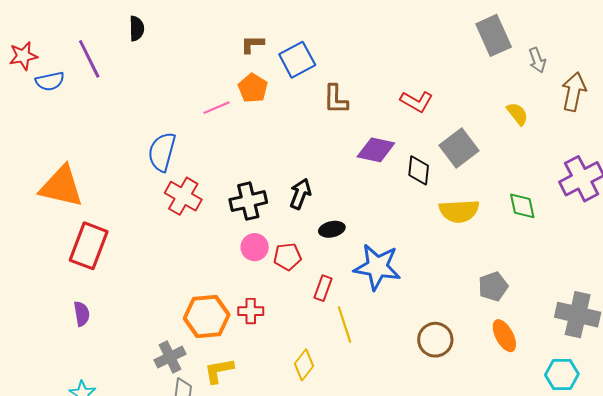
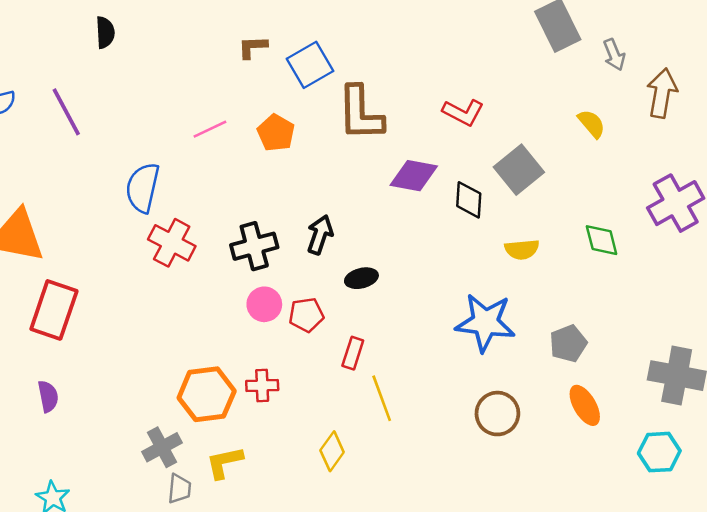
purple line: (89, 59) -> (66, 112), moved
orange pentagon: (253, 88) -> (276, 133), moved
brown L-shape: (336, 99) -> (360, 113), size x1.5
yellow semicircle: (459, 211) -> (522, 249), size x0.7
blue star: (377, 267) -> (485, 322), moved

